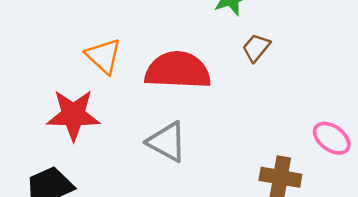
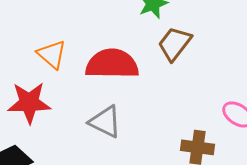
brown trapezoid: (256, 48) -> (175, 44), size x1.5

